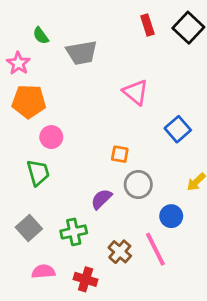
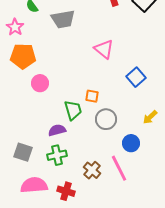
green trapezoid: (38, 173) -> (73, 110), moved
purple semicircle: (101, 199) -> (57, 130), moved, turned 30
gray square: (29, 228) -> (23, 152), turned -30
pink semicircle: (43, 271) -> (34, 185), size x1.5

